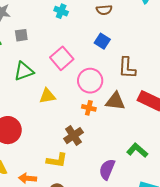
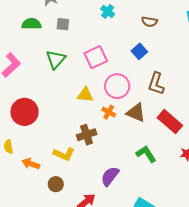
green triangle: (24, 71) -> (56, 59), turned -45
yellow triangle: (47, 96) -> (85, 95), moved
green L-shape: (137, 150) -> (146, 154), moved

